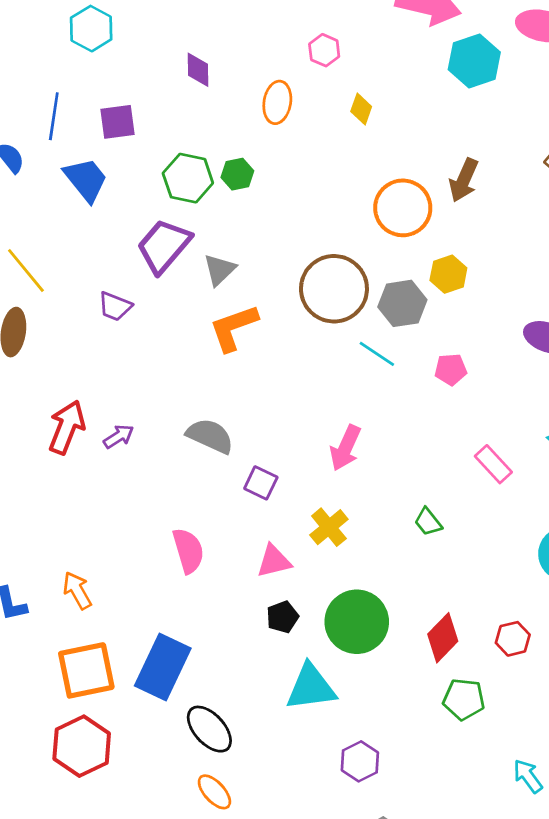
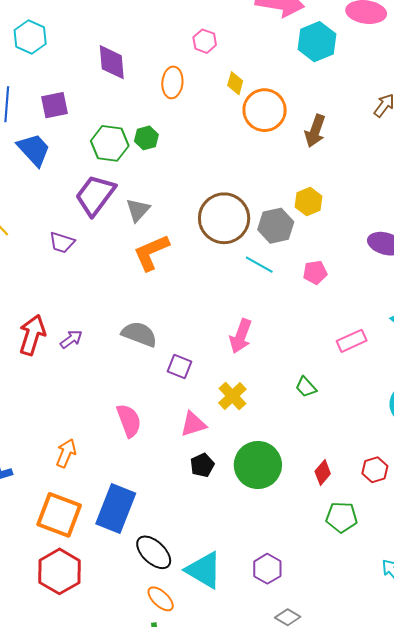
purple diamond: (198, 70) -> (112, 62), size x1.4
orange circle: (403, 208) -> (265, 110), moved
pink rectangle: (493, 464) -> (352, 341), turned -68
orange arrow: (77, 590) -> (66, 453), moved, turned 56
red diamond: (443, 638) -> (323, 472), size x0.7
orange square: (86, 670) -> (59, 515), turned 36
cyan triangle: (311, 687) -> (204, 570), moved, turned 42

